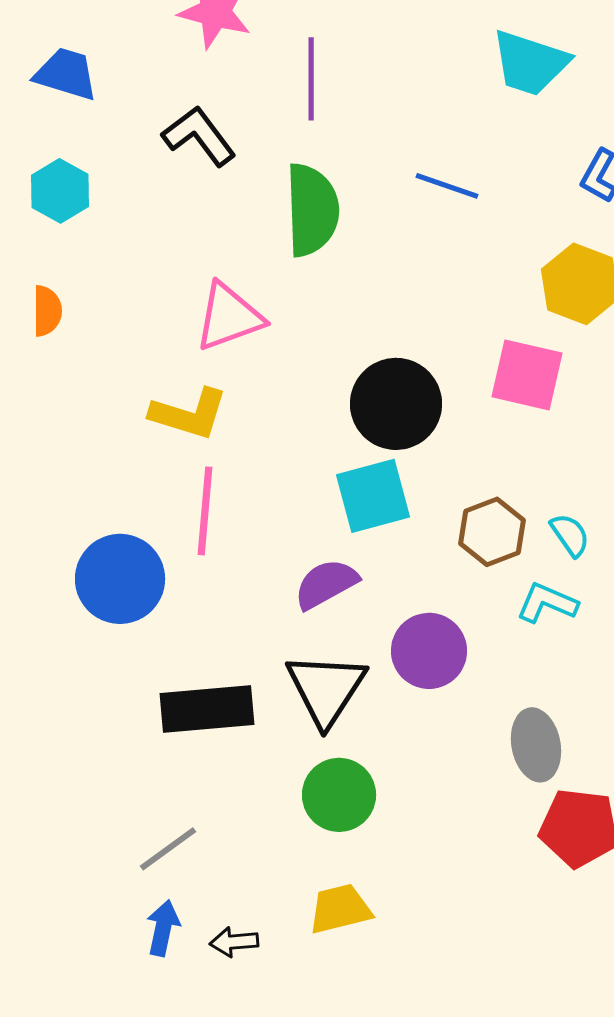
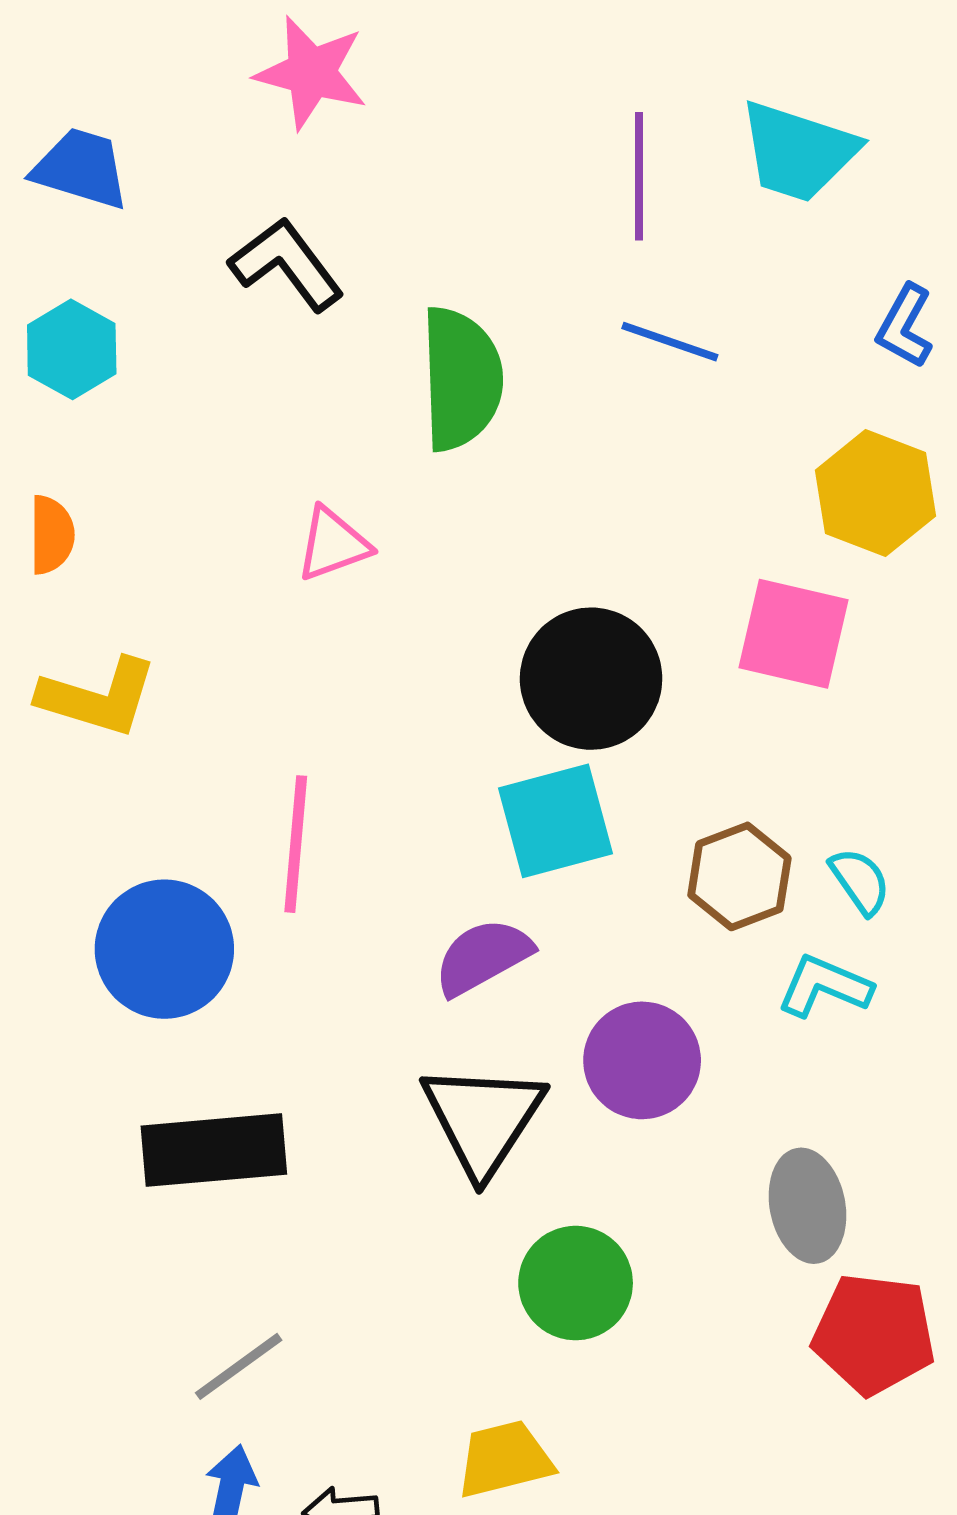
purple line: (311, 79) -> (639, 176), moved
pink triangle: (229, 317) -> (333, 544), size x0.7
yellow L-shape: (189, 414) -> (98, 697), moved
black rectangle: (207, 709) -> (214, 1150), moved
green circle: (339, 795) -> (576, 1283), moved

